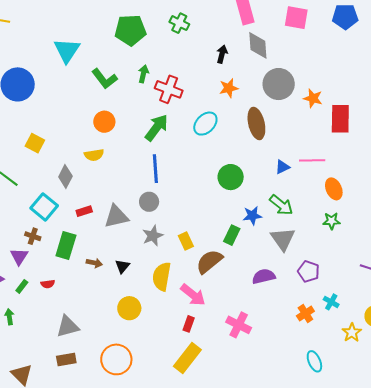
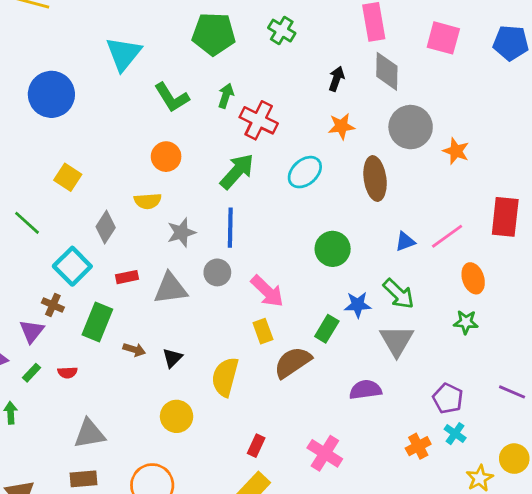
red rectangle: (340, 119) -> (505, 217), moved
pink line: (312, 160) -> (447, 236), turned -40
gray star: (153, 236) -> (181, 232), moved
purple pentagon: (309, 271) -> (448, 398), moved
pink arrow: (193, 295) -> (267, 291), moved

